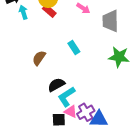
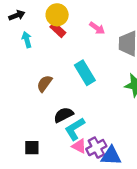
cyan arrow: (23, 12) -> (27, 40), moved
cyan rectangle: (74, 48) -> (85, 73), size x1.5
black square: (59, 120) -> (32, 148), moved

